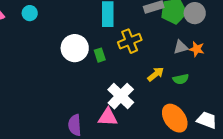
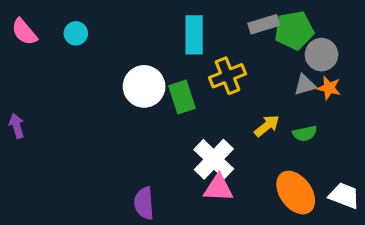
gray circle: (195, 13) -> (321, 55), moved
green rectangle: (100, 55) -> (182, 97), size x1.5
pink triangle: (108, 117) -> (218, 188), moved

